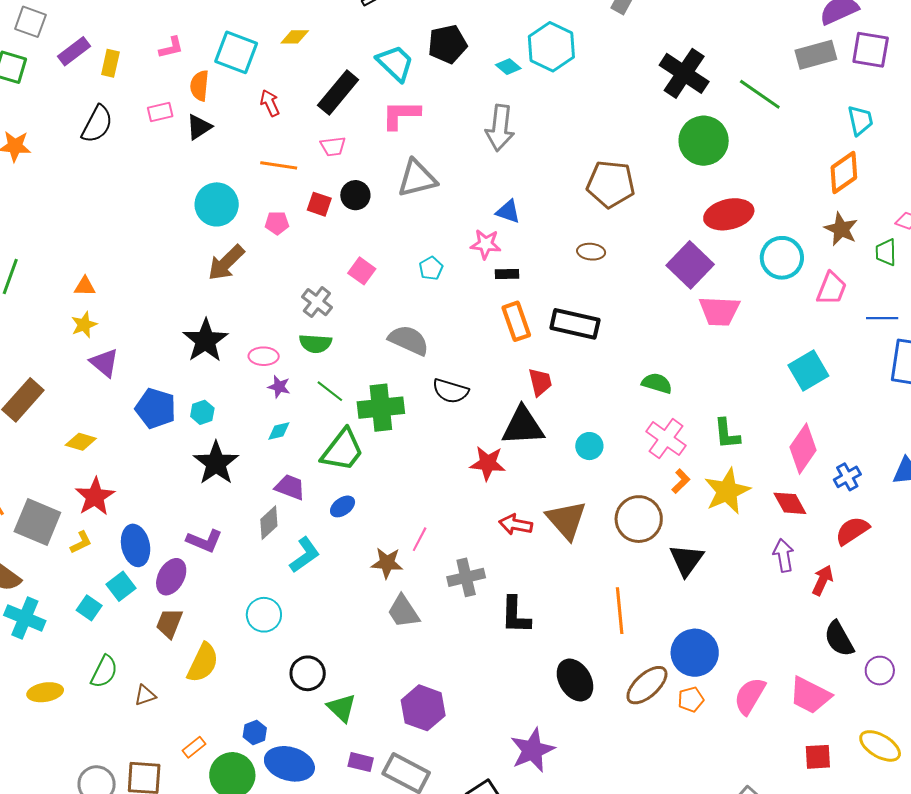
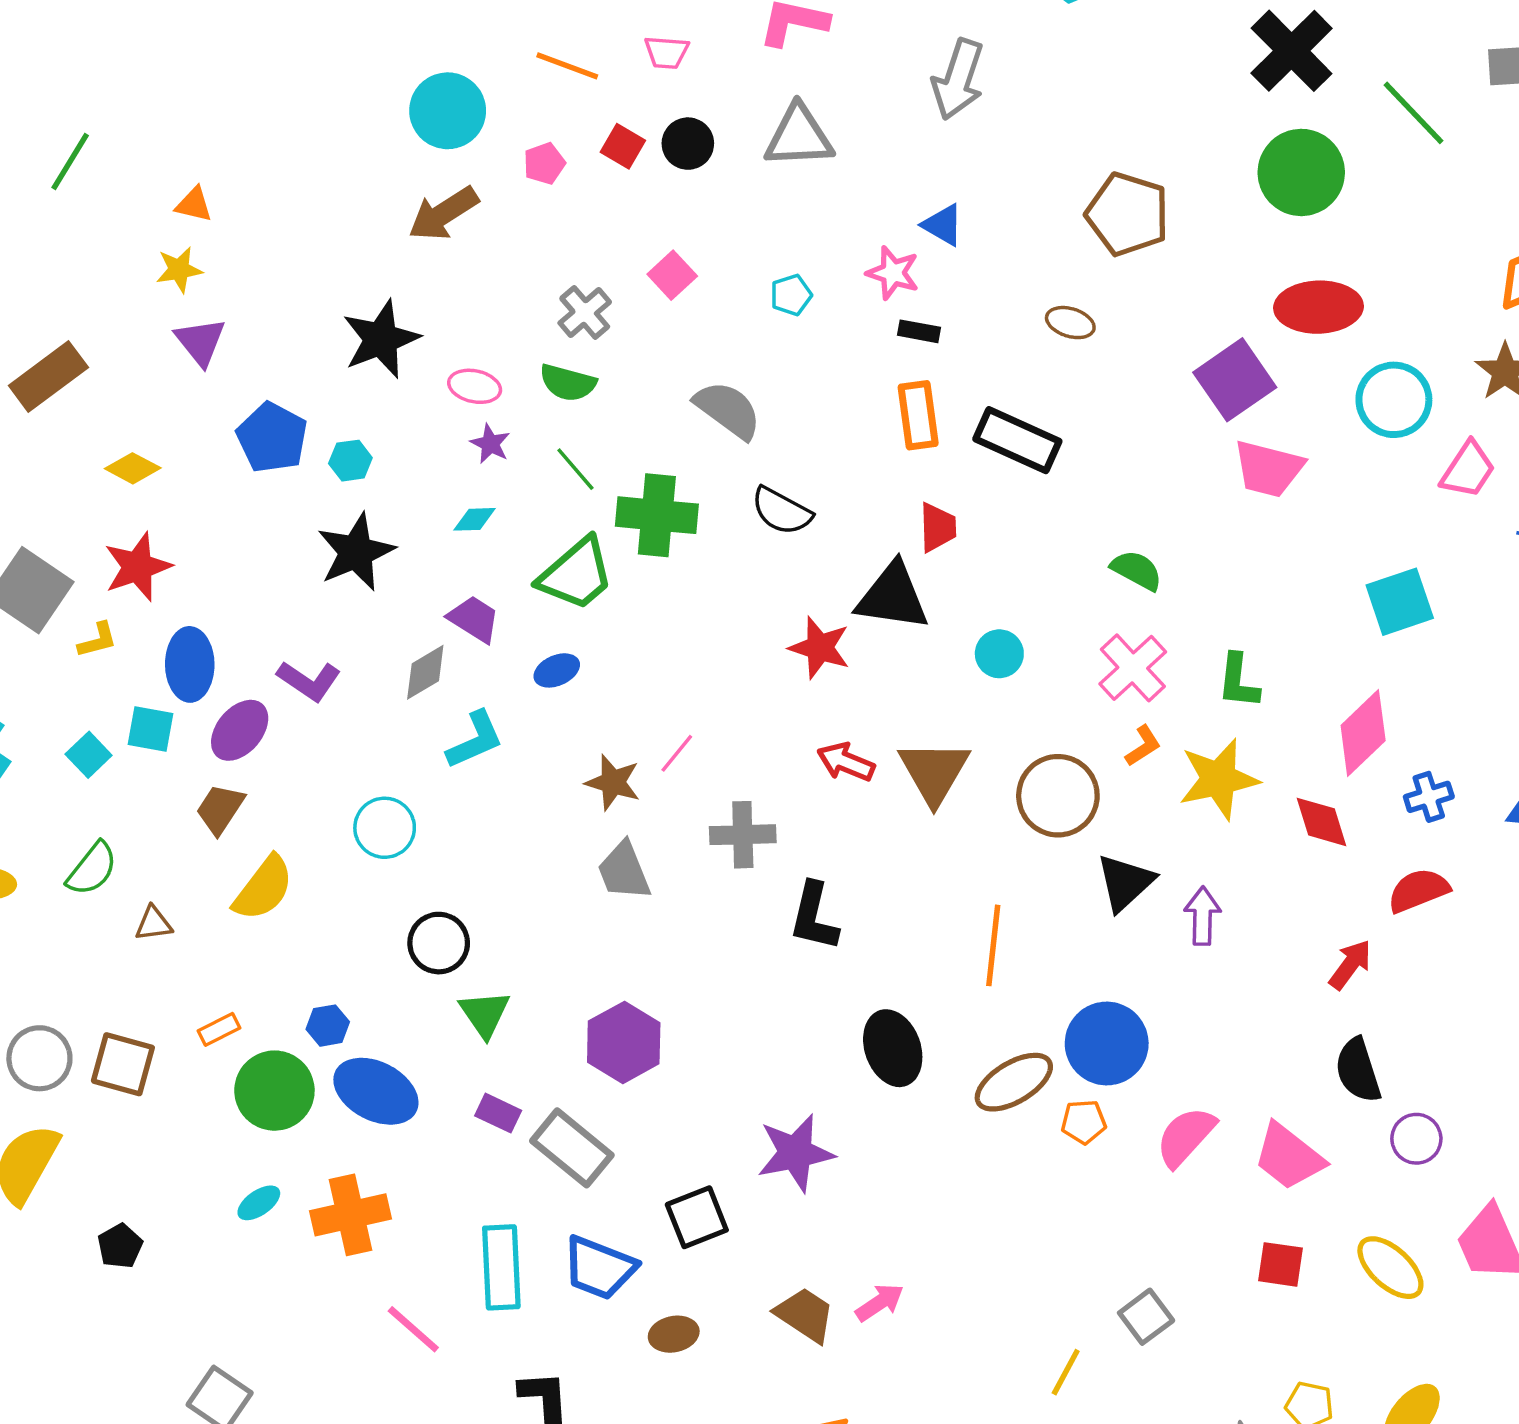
pink pentagon: (277, 223) -> (544, 163), turned -30
purple arrow: (784, 555) -> (1203, 916), moved
cyan square: (121, 586) -> (151, 729), turned 36

